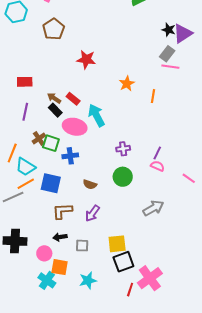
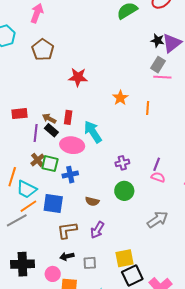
red rectangle: (25, 82) -> (19, 114), moved
red rectangle: (73, 99) -> (68, 117), turned 64
purple line: (25, 112) -> (36, 133), moved

